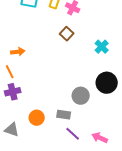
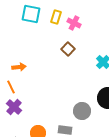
purple cross: (13, 92) -> (14, 107), turned -35

